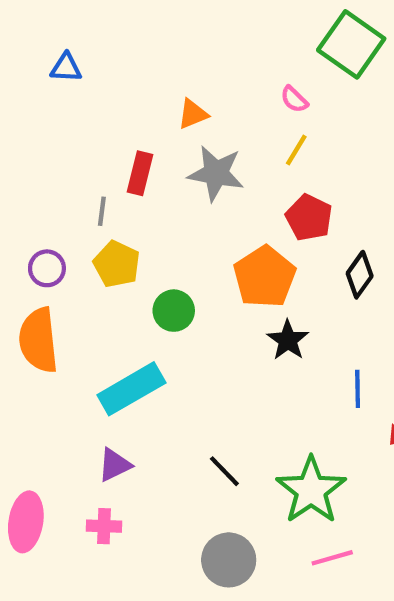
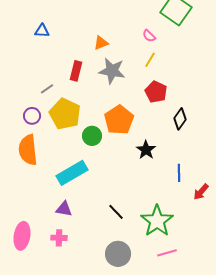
blue triangle: (66, 68) -> (42, 31), moved
gray line: (102, 211) -> (47, 89), moved, turned 48
yellow pentagon: (117, 264) -> (65, 114), size x1.4
orange pentagon: (265, 277) -> (119, 120), moved
purple triangle: (115, 465) -> (64, 209), turned 36

